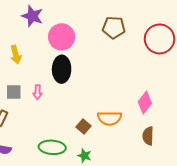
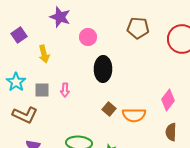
pink circle: (62, 37) -> (88, 37), size x0.7
black ellipse: (62, 69) -> (103, 69), moved
brown square: (83, 126) -> (109, 109), moved

